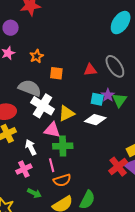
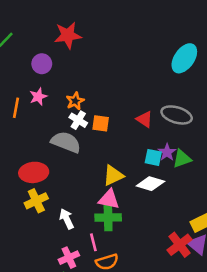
gray ellipse: (115, 66) -> (177, 115), turned -40
red triangle: (90, 70) -> (144, 119), turned 40
green triangle: (119, 100) -> (182, 159), turned 35
white cross: (43, 106) -> (78, 120), moved, size x0.6
pink triangle: (52, 130) -> (109, 199), moved
pink cross: (24, 169) -> (69, 258), moved

